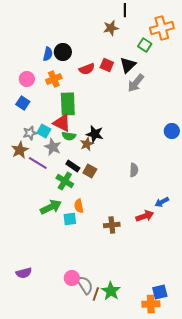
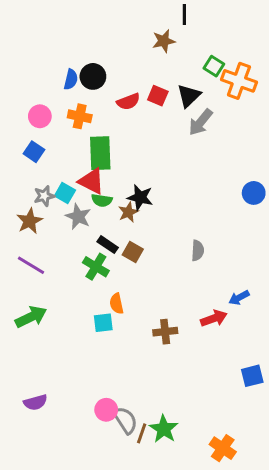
orange cross: (162, 28) -> (239, 81), moved, turned 35
orange cross: (54, 79) -> (80, 116), turned 35
purple line: (38, 163) -> (31, 265), moved
green arrow: (51, 207) -> (31, 317), moved
blue square: (160, 292) -> (252, 376), moved
orange cross: (151, 304) -> (223, 448), turned 36

